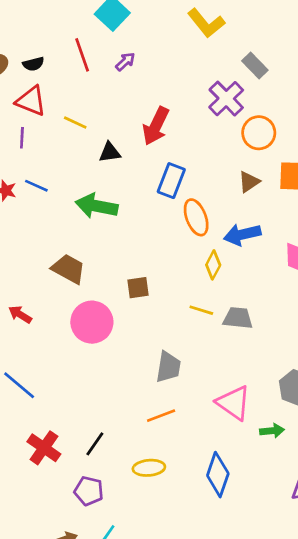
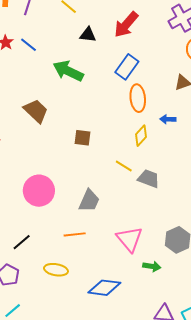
blue arrow: (242, 234) -> (168, 119), size x0.6
pink circle: (92, 322) -> (39, 191), moved
blue diamond: (218, 475) -> (104, 288), turned 64

